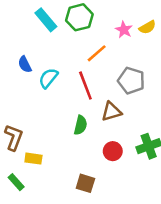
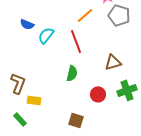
blue semicircle: (25, 64) -> (27, 24), turned -40
gray pentagon: (131, 81) -> (119, 15), moved
brown triangle: (111, 111) -> (113, 62), moved

